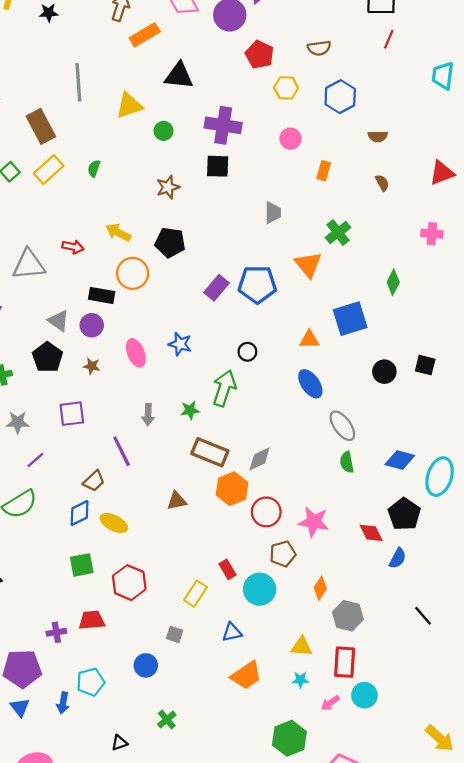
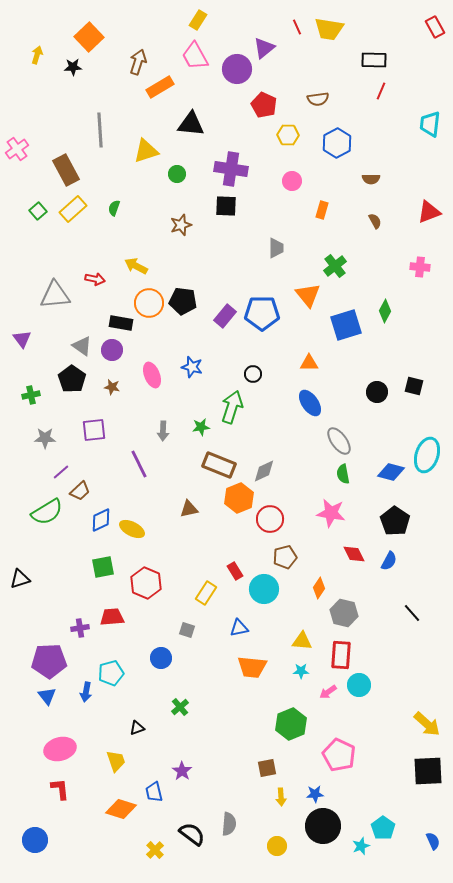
black pentagon: (170, 242) -> (183, 301), moved
blue square: (350, 319) -> (346, 325), moved
cyan ellipse: (440, 477) -> (427, 455), moved
brown trapezoid: (94, 481) -> (80, 491), moved
pink star: (314, 522) -> (331, 513), moved
red diamond: (371, 533) -> (354, 554), moved
orange trapezoid: (246, 675) -> (252, 667), turned 40

